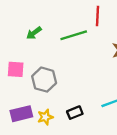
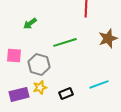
green line: (74, 35) -> (65, 42), moved
yellow star: (45, 117) -> (40, 87), moved

